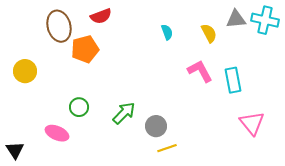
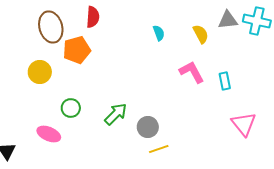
red semicircle: (101, 16) -> (93, 17), turned -65
yellow circle: (25, 71) -> (40, 72), moved
cyan rectangle: (233, 80) -> (225, 81), size x0.7

